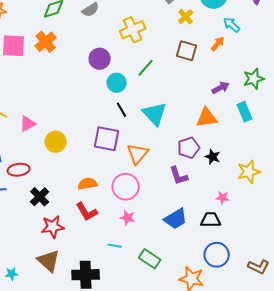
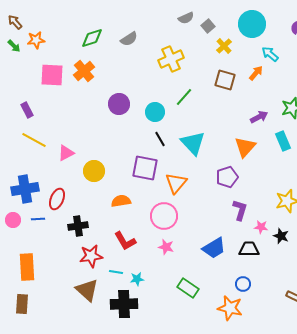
purple circle: (100, 59) -> (119, 104), moved
orange triangle: (207, 118) -> (245, 147), turned -40
black star: (213, 157) -> (281, 236), moved
red ellipse: (19, 170) -> (57, 199), turned -60
purple L-shape: (179, 176) -> (240, 210), moved, turned -145
orange semicircle: (88, 184) -> (121, 201), moved
black cross: (40, 197) -> (78, 226), turned 36
cyan line: (115, 246) -> (116, 272), moved
blue circle: (217, 255) -> (243, 284), moved, size x0.6
cyan star: (12, 274) -> (137, 279), moved

